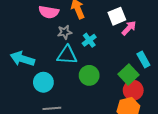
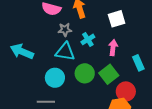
pink arrow: (129, 28) -> (113, 48), moved, turned -42
green square: (129, 75) -> (109, 74), moved
cyan circle: (43, 82) -> (55, 78), moved

